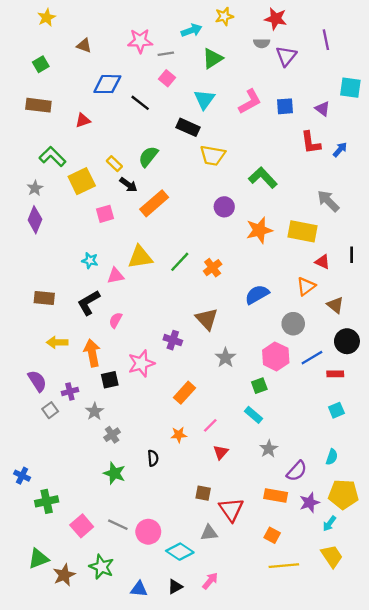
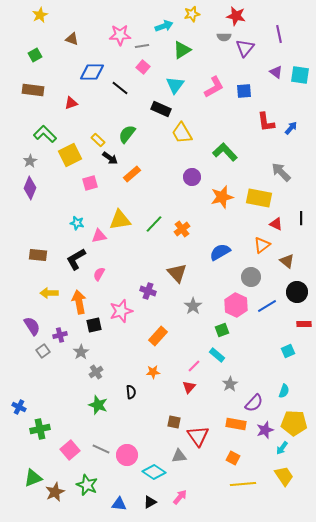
purple triangle: (322, 109) -> (276, 72), moved
yellow trapezoid: (213, 155) -> (182, 133), turned 50
orange rectangle: (154, 203) -> (132, 174), size x0.7
red rectangle: (335, 374) -> (304, 324), moved
pink line: (210, 425) -> (194, 366), moved

